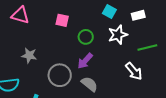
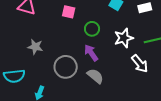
white star: (118, 35) -> (124, 38), moved
purple arrow: (85, 61) -> (91, 53), turned 102

